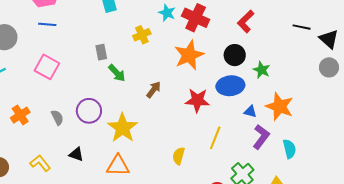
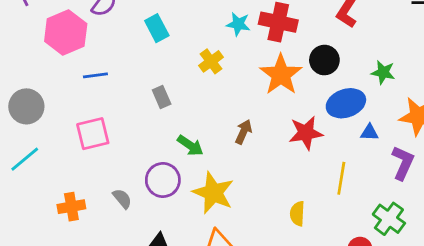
blue line: (47, 24) -> (95, 75), moved
black circle: (235, 55) -> (324, 60), moved
pink square: (47, 67) -> (93, 134), turned -30
green arrow: (117, 73) -> (190, 145), moved
blue triangle: (250, 112) -> (369, 133), moved
orange cross: (20, 115) -> (71, 207), turned 36

